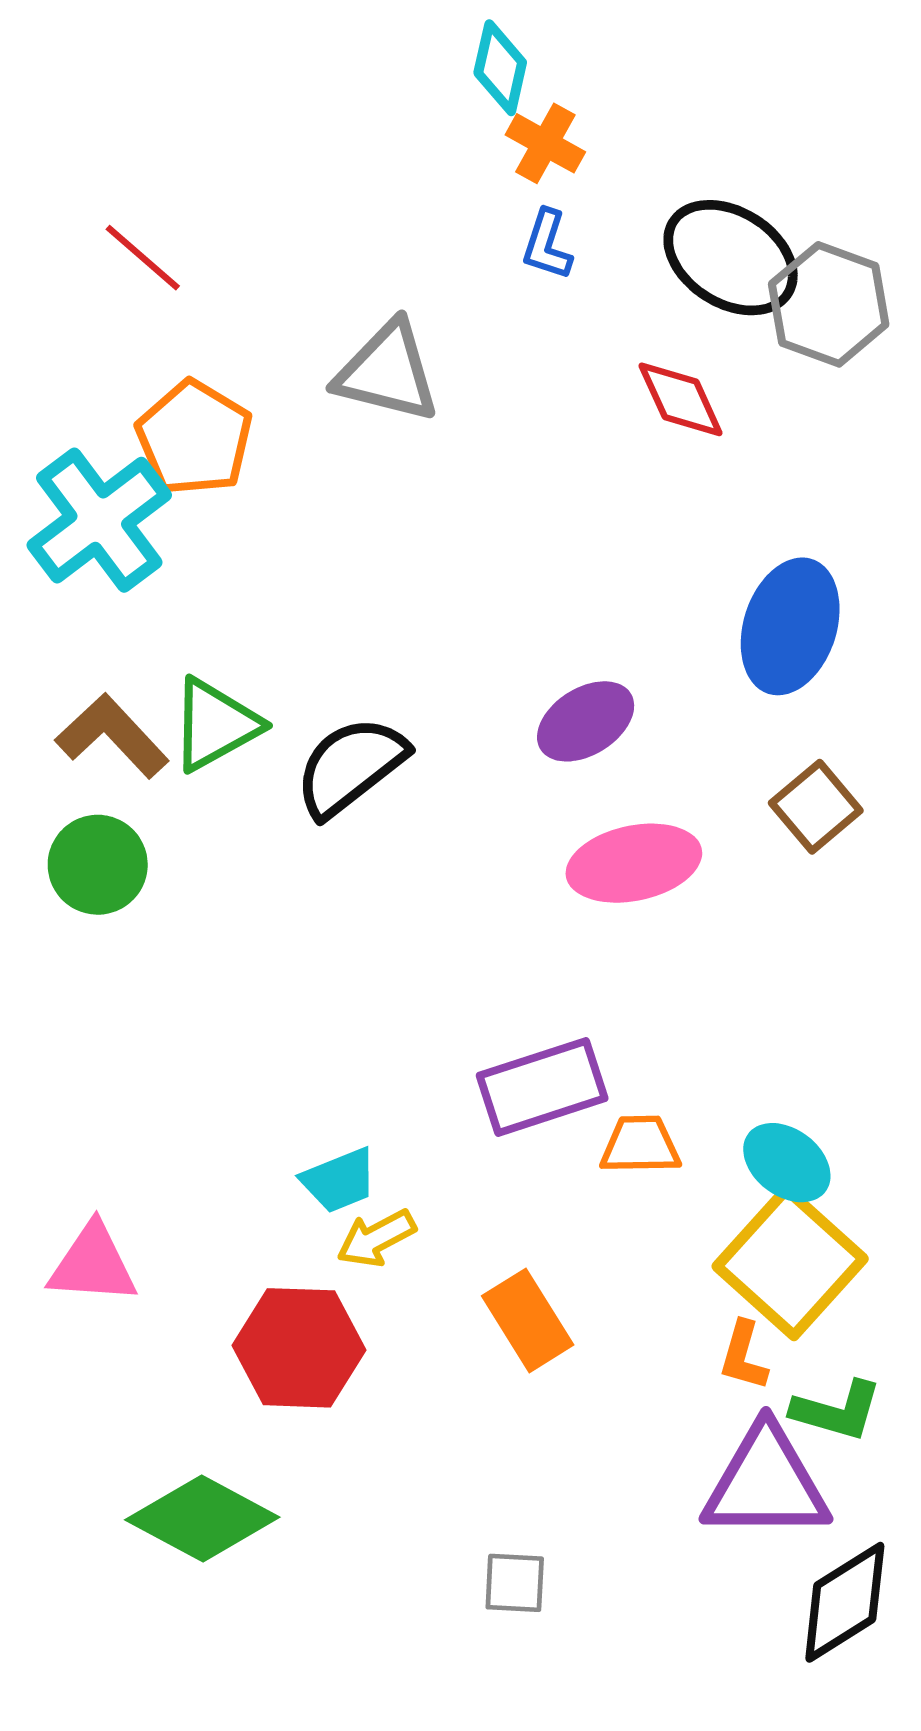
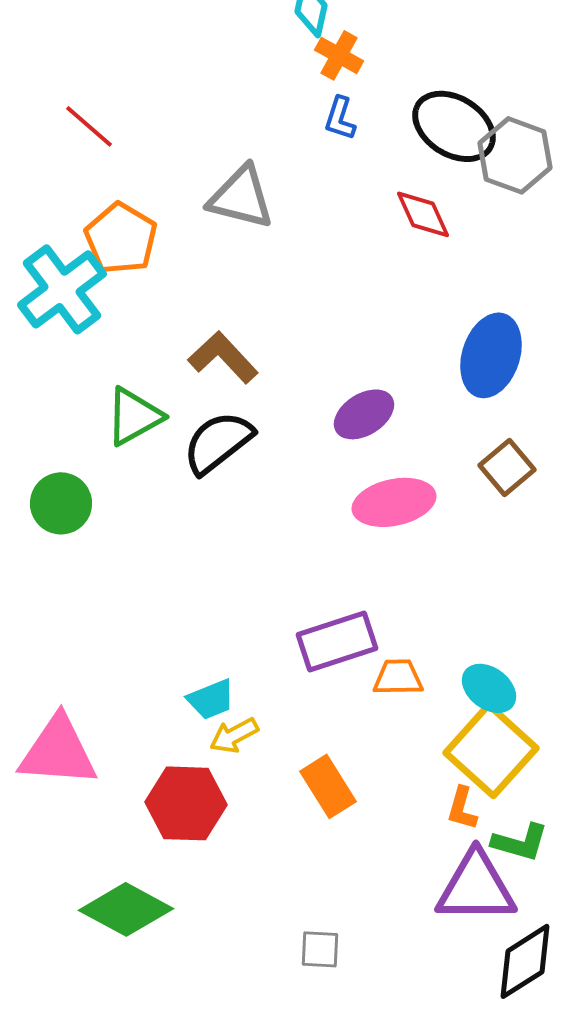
brown L-shape: (112, 736) -> (223, 357), moved
pink triangle: (93, 1264) -> (58, 751), size x1.4

